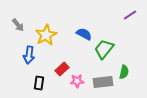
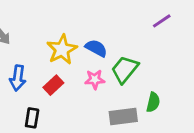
yellow star: (46, 35) -> (62, 49), moved
red rectangle: (62, 69) -> (53, 85), moved
pink star: (77, 81) -> (95, 79), moved

